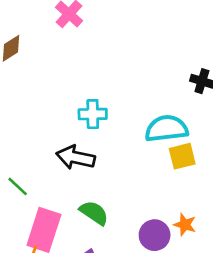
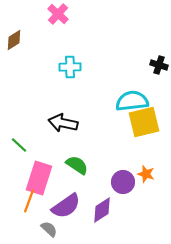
cyan cross: (93, 114) -> (70, 67), moved
yellow square: (182, 156) -> (144, 122), size x1.5

